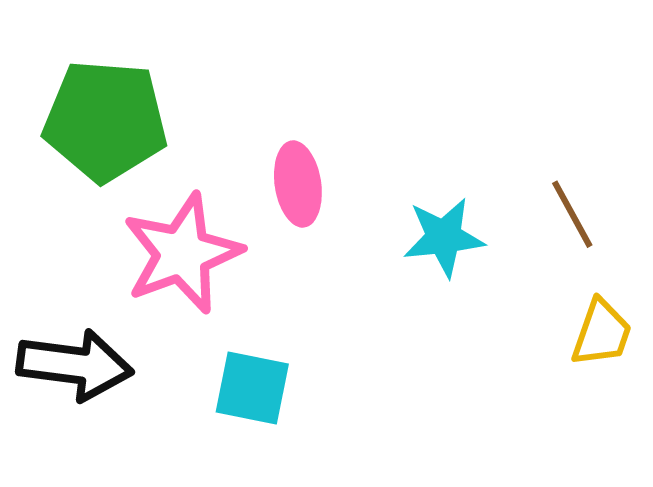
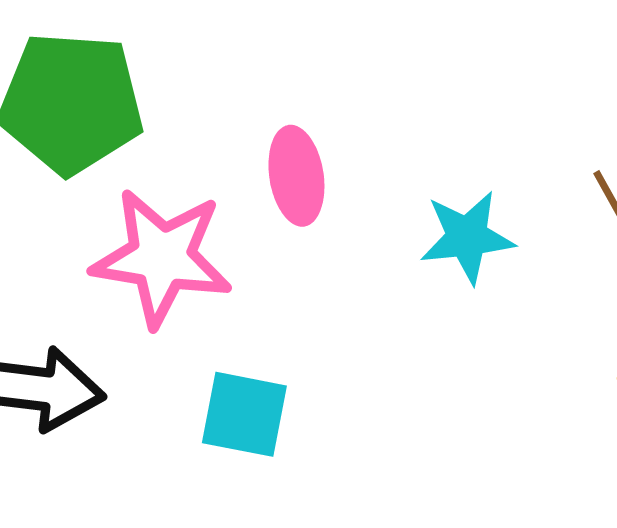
pink star: (182, 253) -> (162, 258), turned 30

